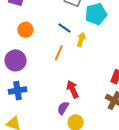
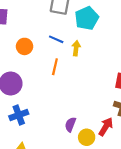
orange circle: (25, 30) -> (25, 46), moved
red arrow: (73, 89) -> (106, 127), moved, turned 66

